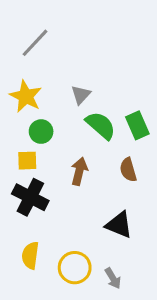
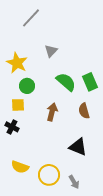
gray line: (35, 43) -> (31, 18), moved
gray triangle: (81, 95) -> (51, 51), moved
black cross: (30, 197) -> (12, 127), moved, size x0.6
yellow semicircle: (30, 255) -> (20, 167), turned -78

